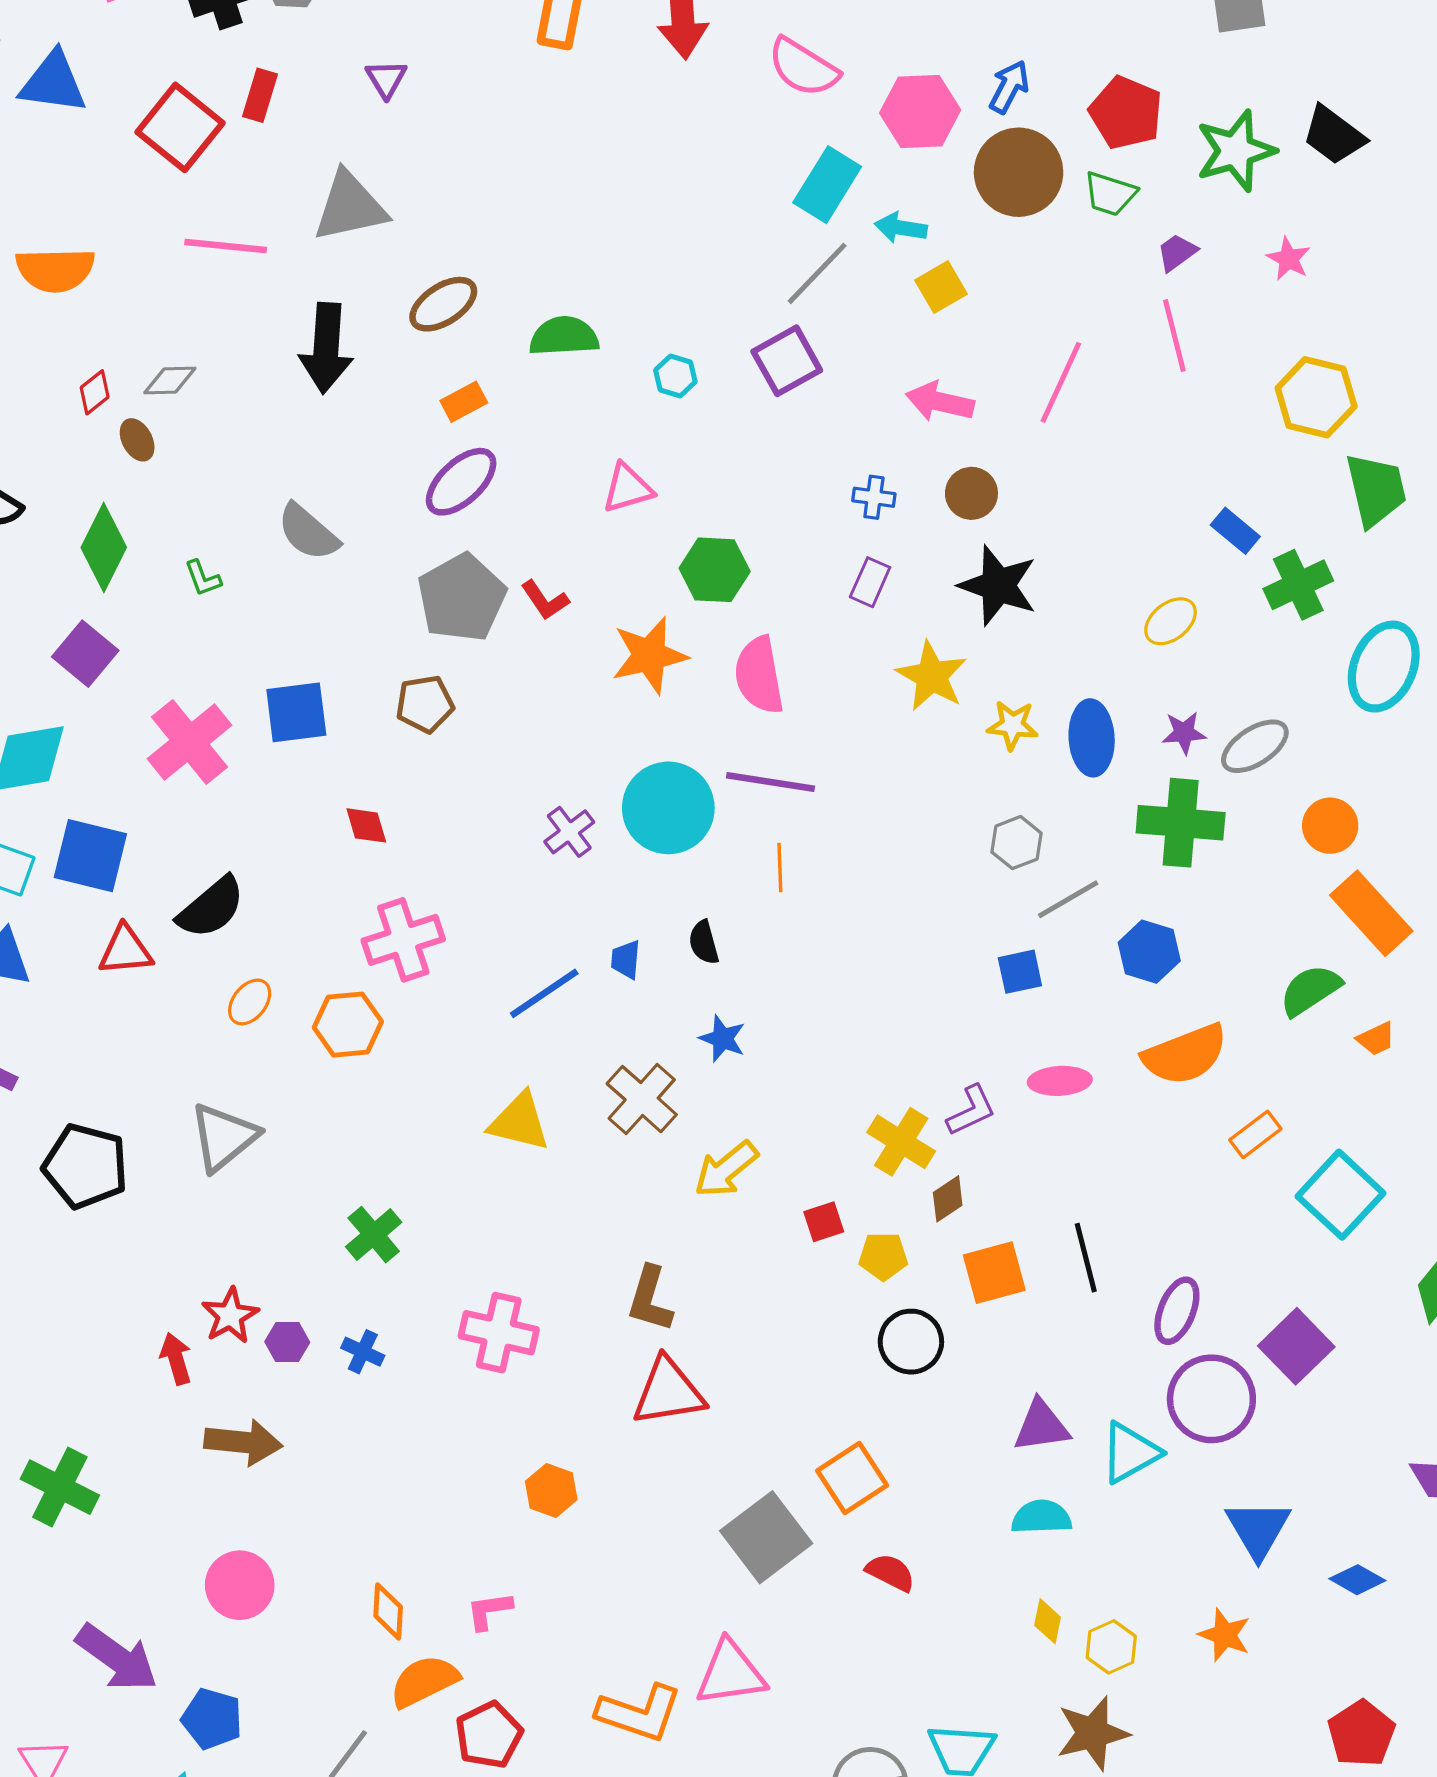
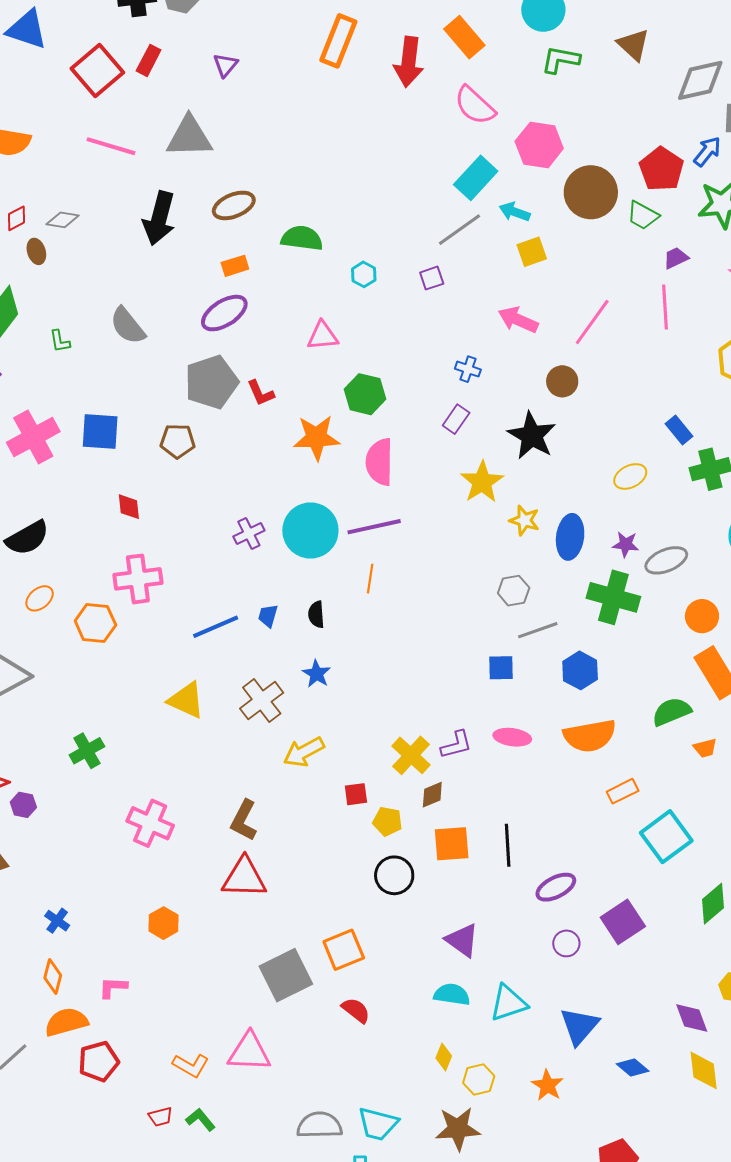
blue arrow: (1009, 87) -> (707, 151), moved
purple square: (787, 361) -> (432, 278), size x0.6
brown circle: (971, 493) -> (562, 381), moved
purple line: (770, 782) -> (374, 527), turned -32
purple ellipse: (1177, 1311) -> (556, 887), turned 30
blue cross: (363, 1352) -> (57, 921), moved
purple circle: (1211, 1399) -> (566, 943), size x0.5
purple triangle: (1041, 1426) -> (462, 940), turned 33
cyan triangle: (1130, 1453) -> (508, 1003), moved
orange L-shape: (640, 1713) -> (191, 1065), size x0.7

